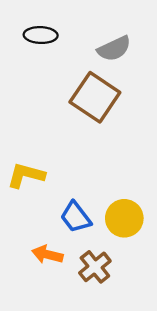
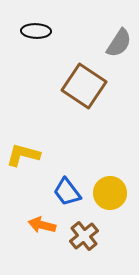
gray semicircle: (114, 49) -> (119, 43), moved, turned -32

